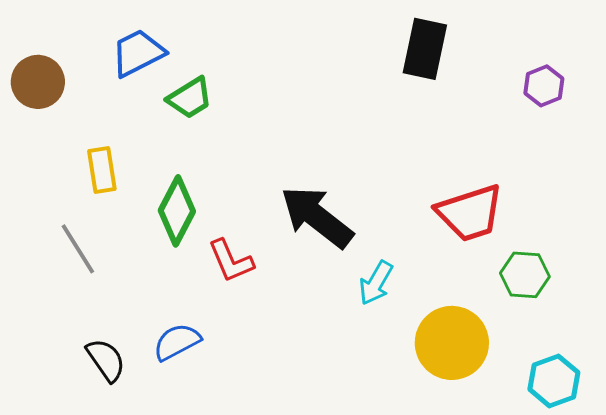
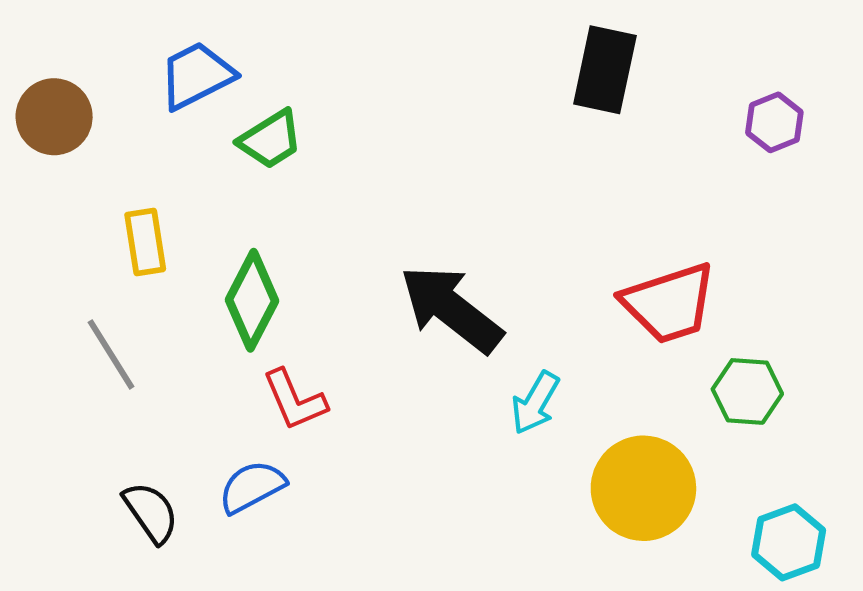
red L-shape: (231, 261) -> (295, 400), moved

